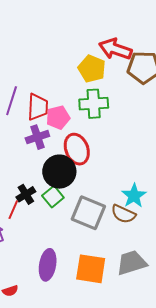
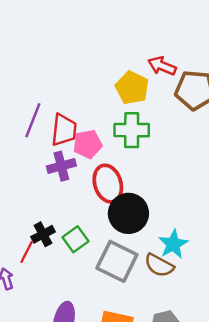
red arrow: (115, 49) -> (162, 66), size x0.7
black circle: (59, 172) -> (128, 213), moved

